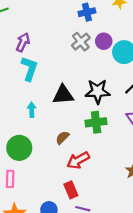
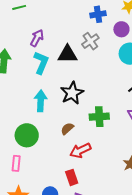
purple circle: (104, 41) -> (121, 29), moved
black star: (98, 91) -> (72, 93), moved, turned -30
black triangle: (63, 95) -> (68, 54), moved
cyan arrow: (32, 110) -> (41, 101), size x1.5

